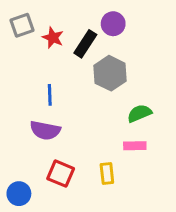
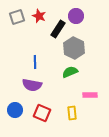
red star: (53, 38) -> (39, 16), moved
green semicircle: (139, 113) -> (70, 72), moved
blue circle: (19, 194) -> (15, 110), moved

